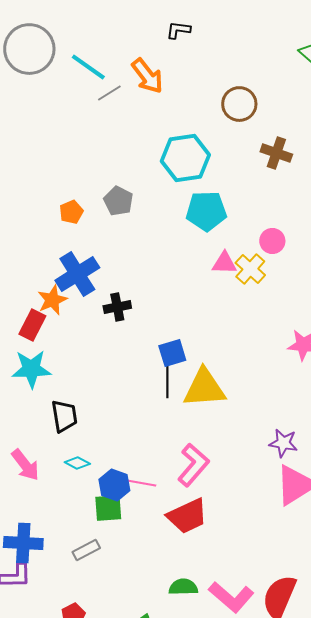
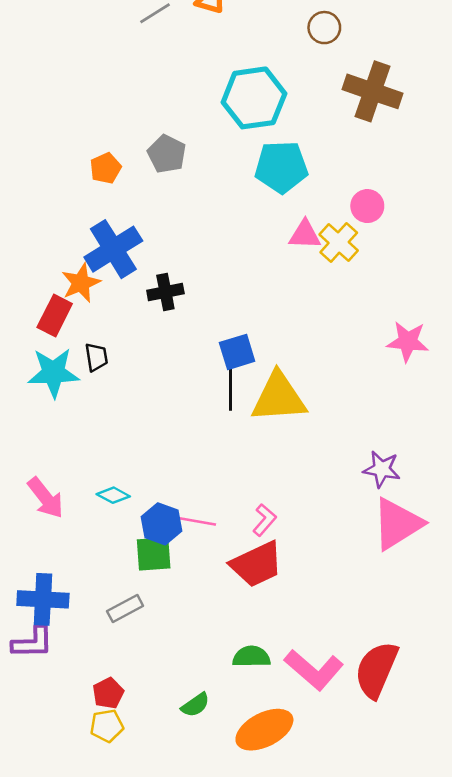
brown circle: (239, 104) -> (324, 28), size x0.7
brown cross: (276, 153) -> (373, 91), size x1.4
black trapezoid: (64, 416) -> (96, 357), moved, size x0.7
pink L-shape: (193, 465) -> (264, 520), moved, size x0.6

